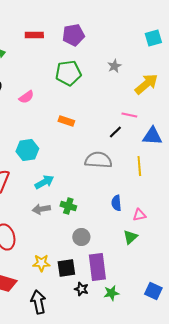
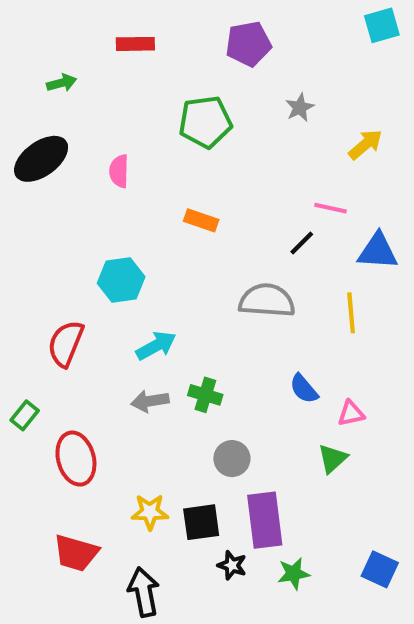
purple pentagon: (73, 35) -> (248, 44), moved
cyan square: (153, 38) -> (382, 25), moved
yellow arrow: (146, 84) -> (365, 144), size x0.7
pink semicircle: (26, 97) -> (119, 171), turned 126
blue semicircle: (116, 203) -> (304, 389), turned -35

